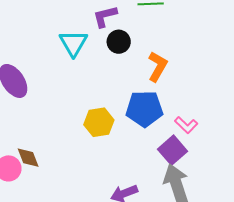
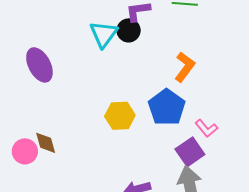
black circle: (119, 42) -> (129, 30), moved
blue pentagon: (144, 109) -> (167, 107), turned 30

